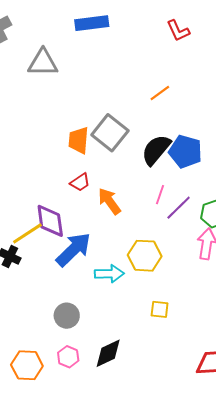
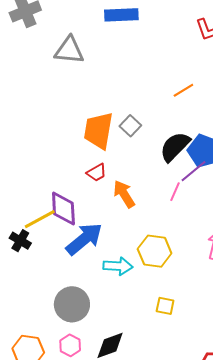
gray square: (110, 133) -> (130, 126), size x0.6
orange trapezoid: (79, 140) -> (98, 131), size x1.4
purple line: (179, 208) -> (194, 171), moved
gray circle: (67, 316) -> (72, 304), size x1.4

